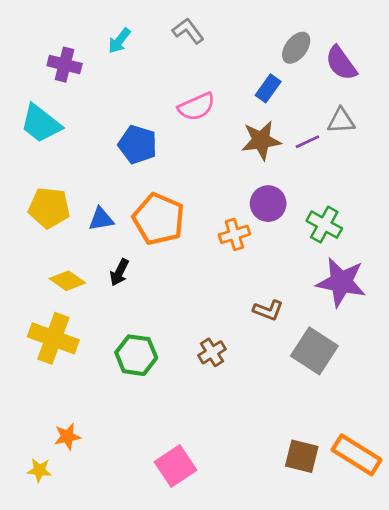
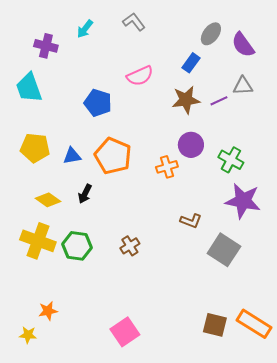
cyan trapezoid: (41, 124) -> (29, 88), turned 32
brown cross: (212, 352) -> (130, 246), moved
green hexagon: (136, 355) -> (77, 246), moved

